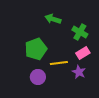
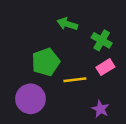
purple star: (79, 72) -> (100, 109), moved
purple circle: (38, 77) -> (30, 99), moved, size x1.5

